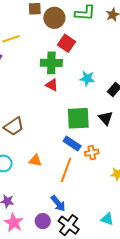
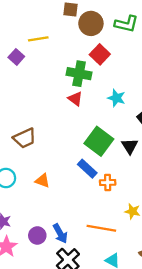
green square: (78, 118) -> (99, 141), turned 30
orange line: (66, 170) -> (101, 228), moved, turned 70
purple circle: (43, 221) -> (37, 235), moved

